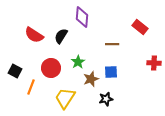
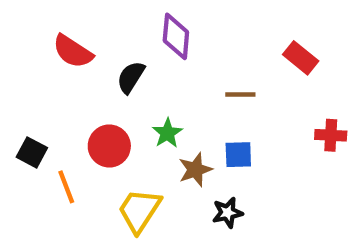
red semicircle: (34, 35) -> (73, 51), moved
orange line: (31, 87) -> (66, 187), turned -42

